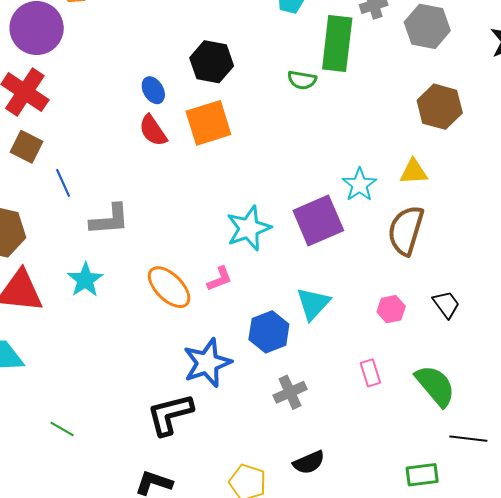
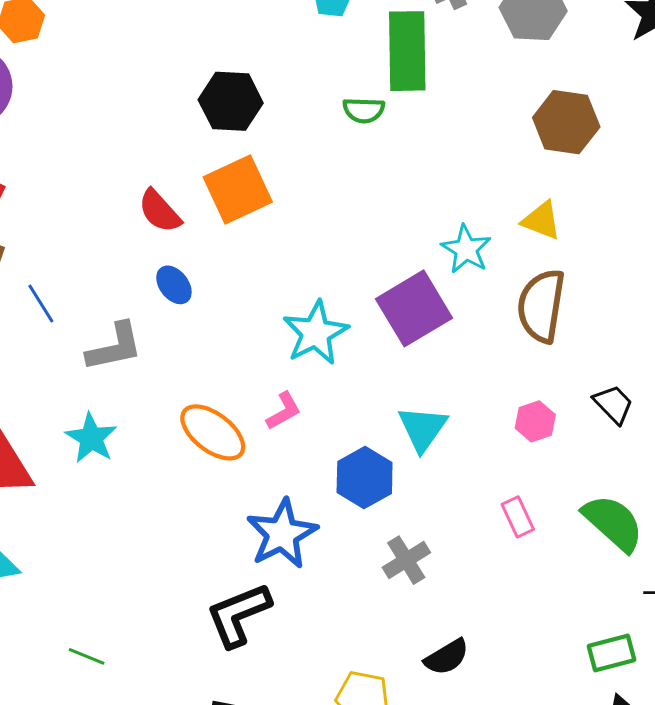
blue ellipse: (153, 90) -> (174, 285), moved
yellow triangle: (414, 172) -> (541, 220), turned 32

